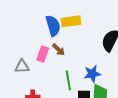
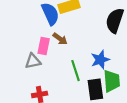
gray triangle: (22, 66) -> (33, 61), moved

